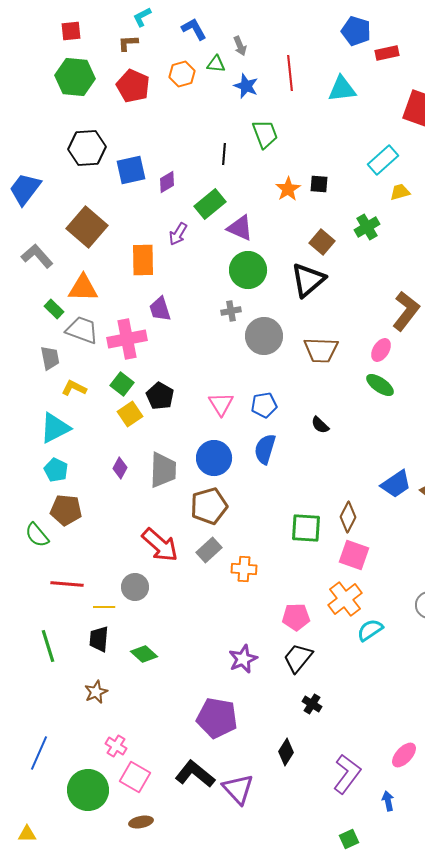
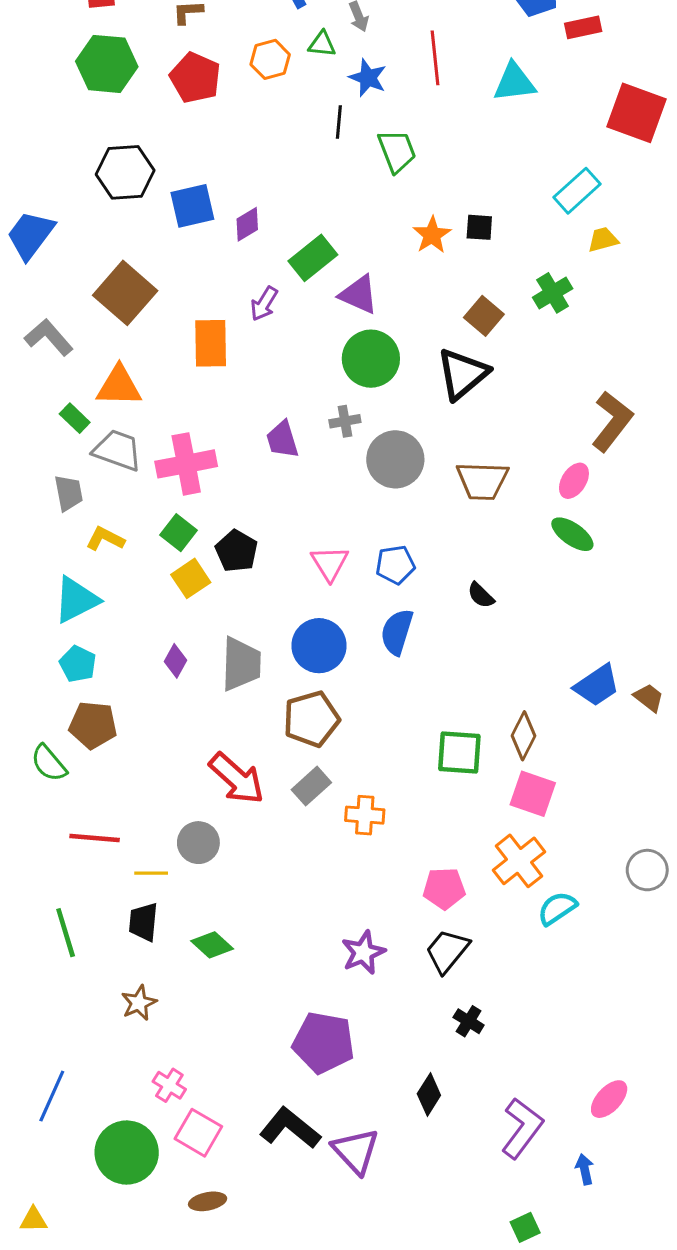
black line: (224, 154) -> (339, 122), moved
purple trapezoid: (160, 309) -> (282, 440), moved

